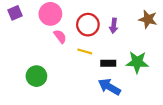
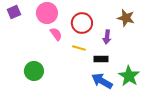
brown star: (148, 19) -> (126, 18), moved
purple arrow: (114, 26) -> (107, 37), moved
green star: (137, 62) -> (129, 76), moved, turned 30

